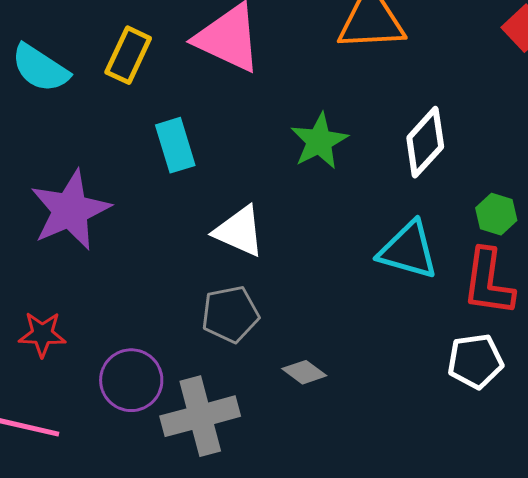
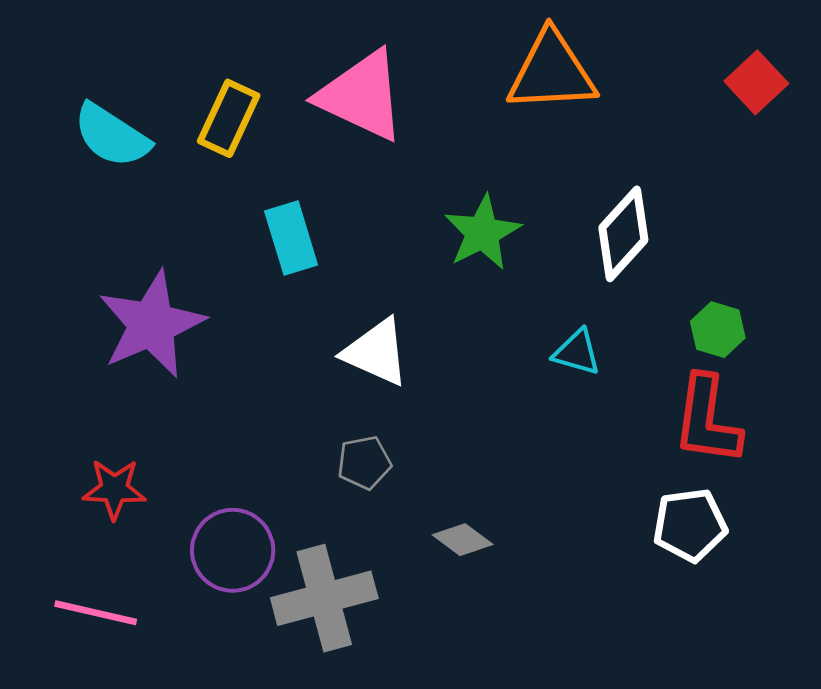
cyan triangle: (408, 250) -> (577, 352), moved, size x0.6
gray pentagon: (230, 314) -> (364, 463), size x0.7

